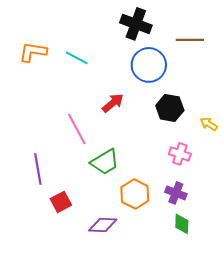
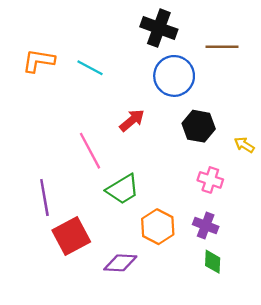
red square: (61, 202) -> (71, 236), size x1.5

